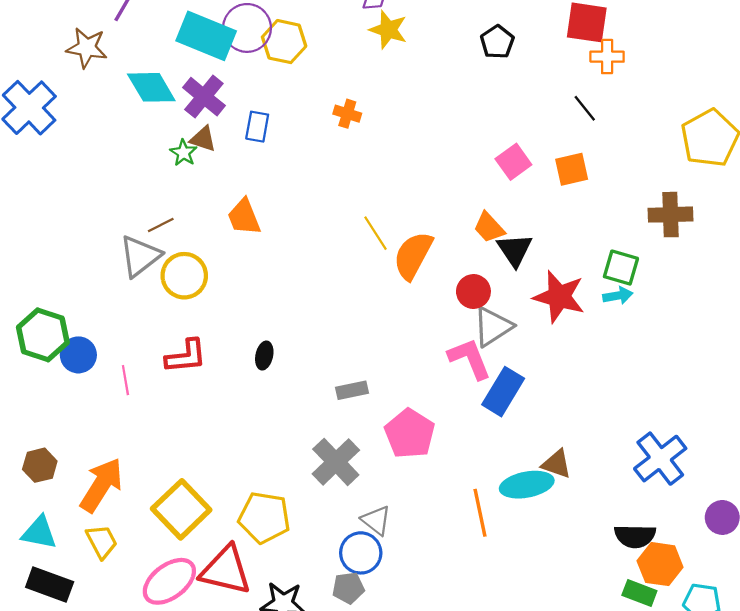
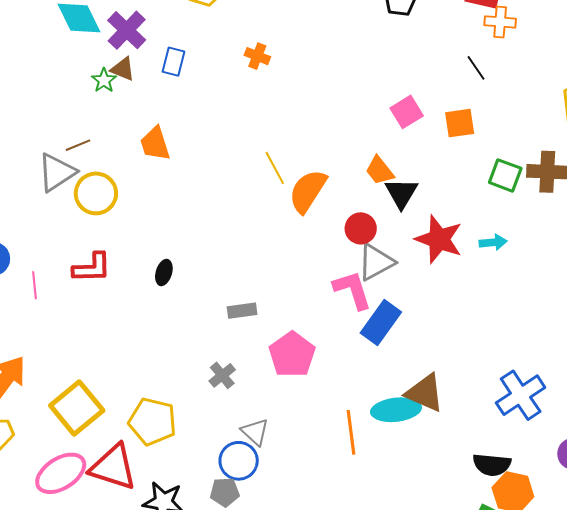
green square: (621, 268) -> (505, 175), moved
gray cross: (336, 462) -> (222, 375), size x0.6
brown triangle: (557, 464) -> (425, 393), size x1.4

